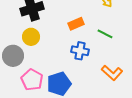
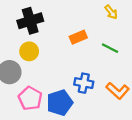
blue cross: (80, 51) -> (84, 83), moved

